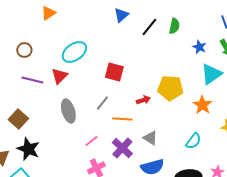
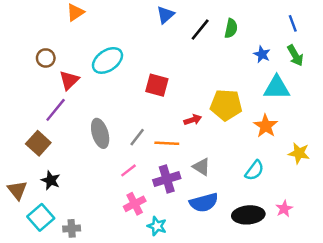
cyan triangle: (211, 74) -> (277, 88), turned 35
red triangle: (59, 76) -> (69, 80), moved
purple line: (32, 80) -> (56, 110), moved, turned -65
gray line: (102, 103) -> (137, 137), moved
purple cross: (122, 148) -> (167, 179), turned 30
black star: (28, 149) -> (51, 180), size x0.7

